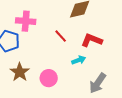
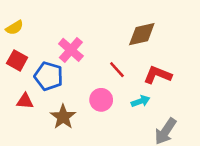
pink cross: (26, 21) -> (71, 50), turned 36
pink circle: (49, 78) -> (101, 100), moved

